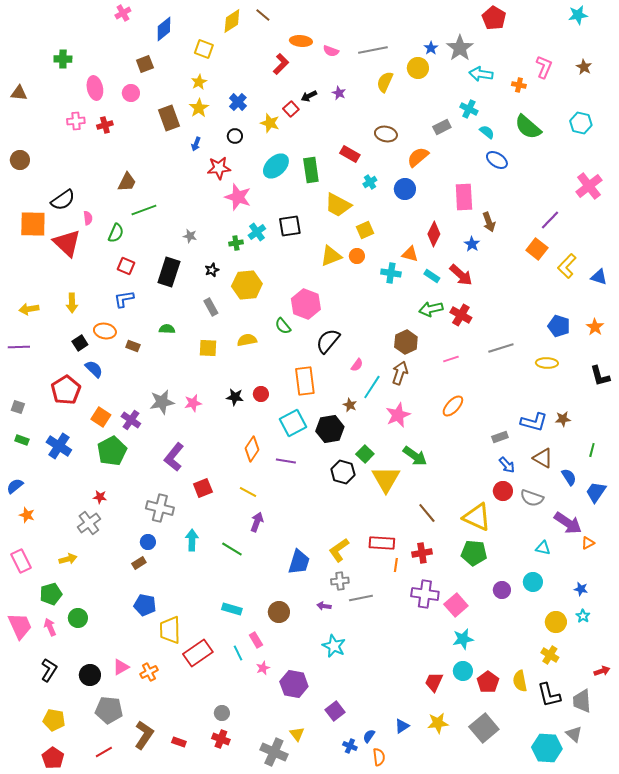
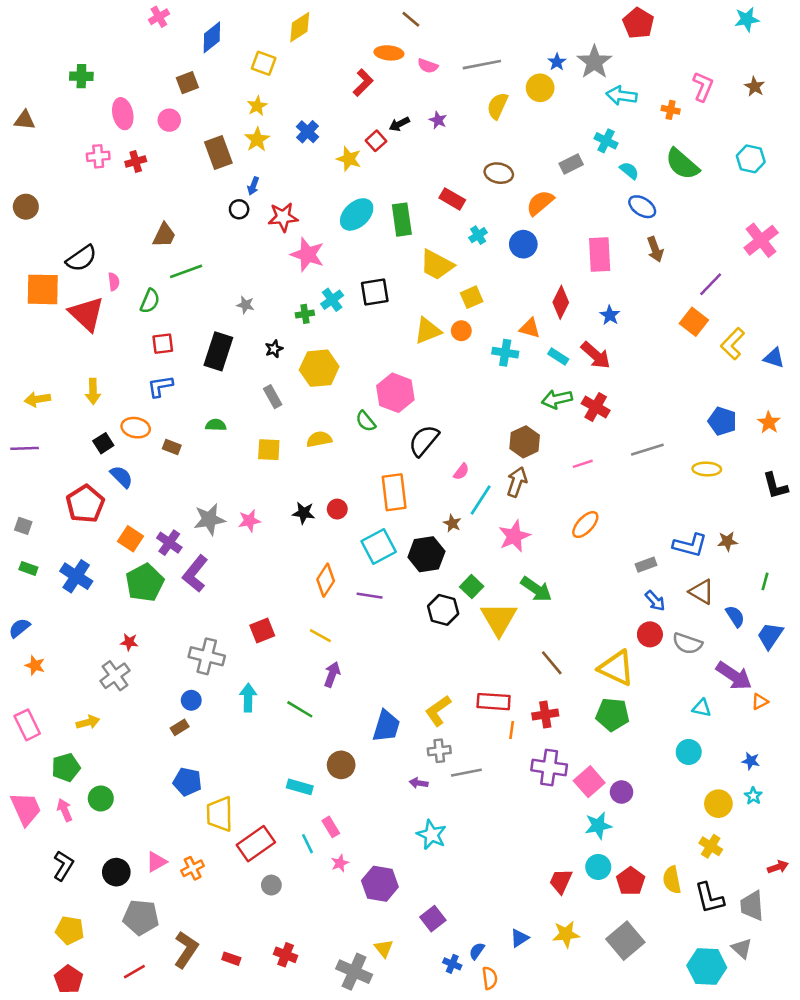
brown line: (263, 15) -> (411, 19), moved
black circle: (235, 136) -> (239, 209), moved
brown arrow: (489, 222) -> (655, 249), moved
red square: (126, 266) -> (163, 344), turned -30
purple L-shape: (174, 457) -> (195, 574), moved
purple circle: (502, 590) -> (622, 792), moved
brown circle: (279, 612) -> (341, 765), moved
gray circle: (222, 713) -> (271, 885), moved

